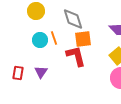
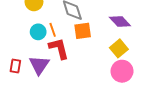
red L-shape: (76, 56) -> (59, 48), moved
purple triangle: (41, 72) -> (39, 65), size x1.5

